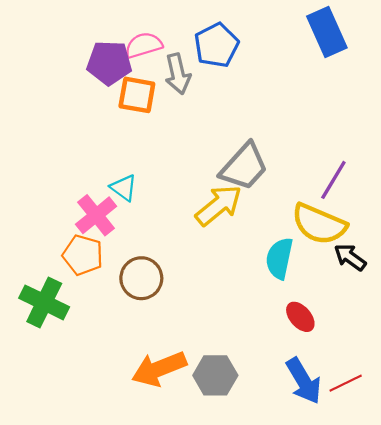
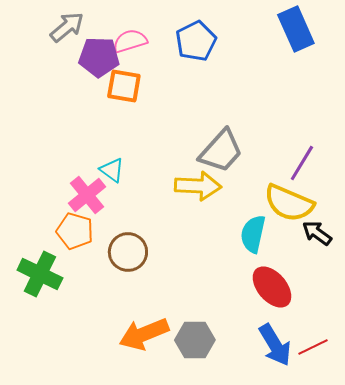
gray arrow: (178, 74) -> (67, 27), moved, turned -117
yellow arrow: (219, 205) -> (198, 186), turned 42
red ellipse: (300, 317) -> (272, 287), size x1.5

